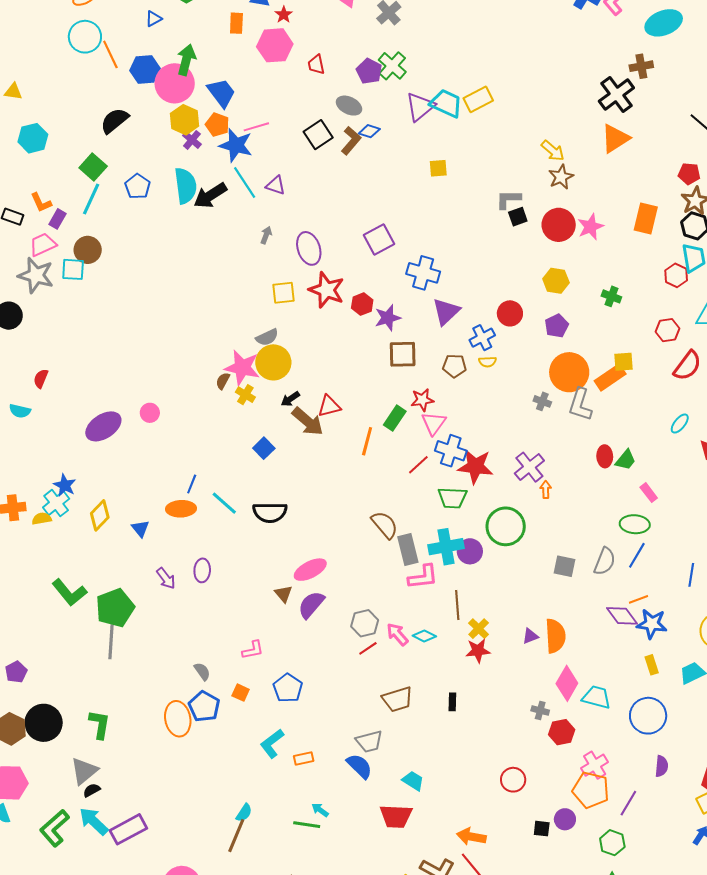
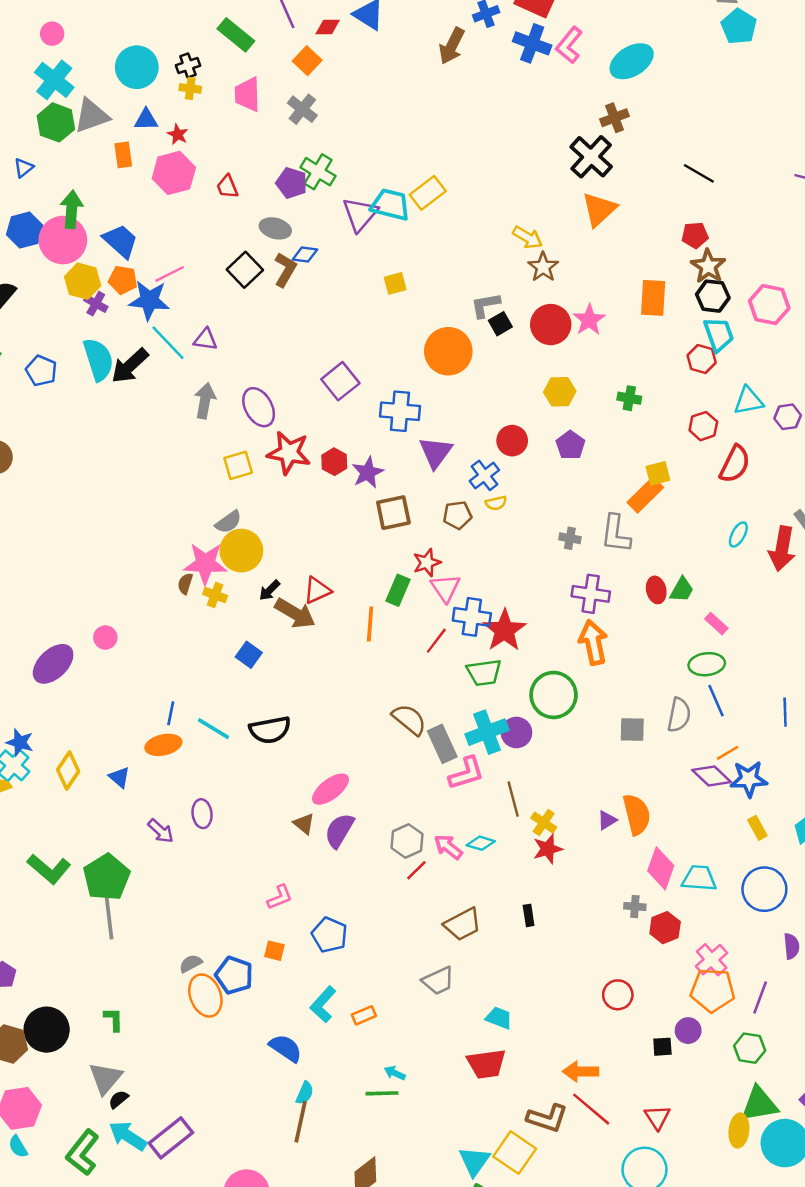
gray arrow: (266, 235) -> (205, 401), size x1.6
orange circle: (569, 372) -> (448, 351), moved
red star: (475, 466) -> (504, 630), turned -30
purple cross: (529, 467) -> (591, 594), moved, turned -32
orange arrow: (546, 490) -> (593, 642), size x2.0
blue line: (637, 555) -> (716, 701), turned -44
gray semicircle: (202, 671) -> (191, 963), moved, turned -72
green L-shape: (100, 724) -> (114, 1019), size x0.7
blue semicircle: (359, 766) -> (286, 1048), moved

